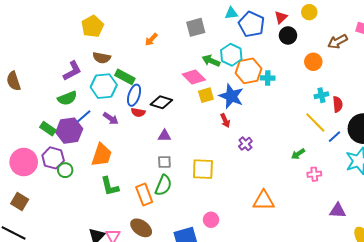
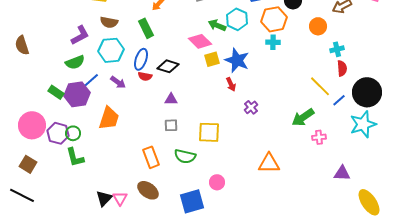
orange hexagon: (248, 71) -> (274, 19), moved
green rectangle: (125, 77) -> (146, 28), moved, turned 36
cyan cross: (321, 95) -> (337, 49), moved
green arrow: (298, 154) -> (303, 117), size x1.6
purple hexagon: (53, 158) -> (58, 133), moved
green semicircle: (163, 185) -> (185, 156), moved, turned 80
green L-shape: (110, 186) -> (75, 157), moved

